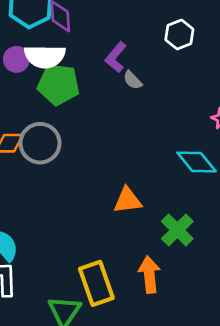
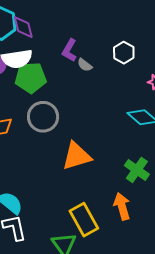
white hexagon: (179, 34) -> (124, 53), moved
gray circle: (40, 143) -> (43, 117), moved
orange triangle: (128, 200) -> (76, 156), moved, size x1.4

